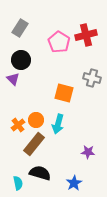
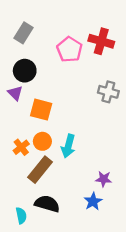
red cross: (86, 35) -> (101, 41), turned 30
orange square: (64, 93) -> (41, 110), moved
blue star: (74, 183) -> (93, 201), moved

